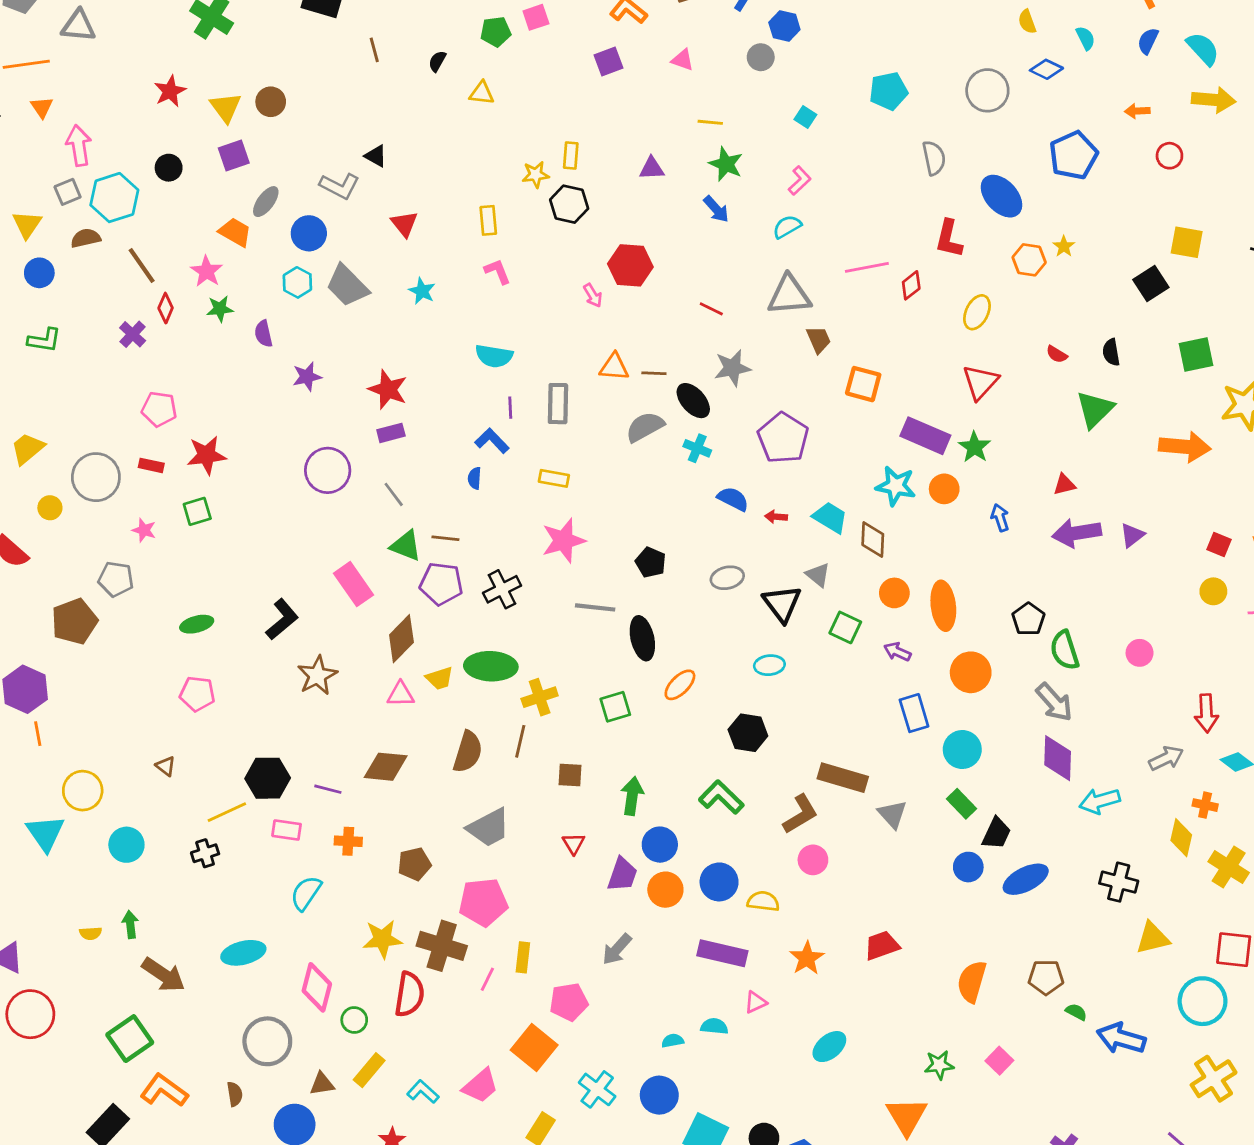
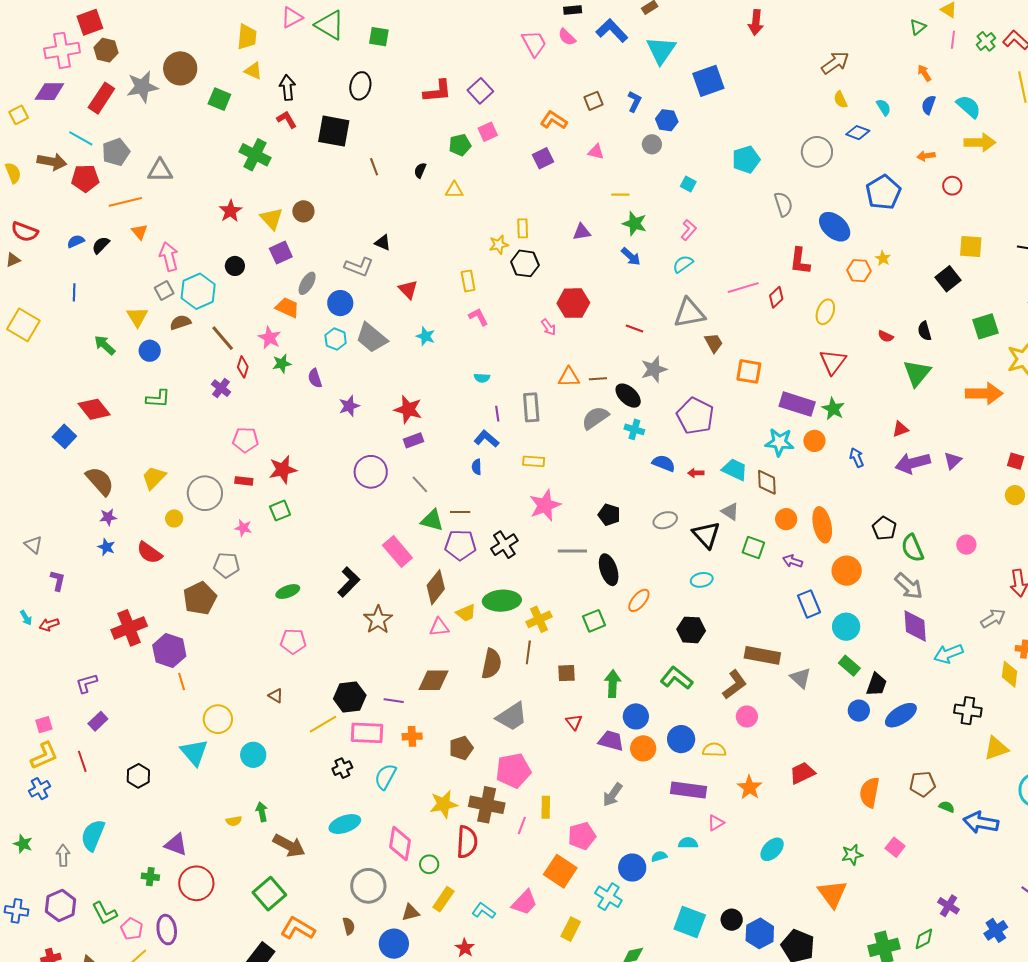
cyan semicircle: (494, 356) -> (482, 378), size x0.6
pink rectangle: (287, 830) -> (367, 733), size x1.5
black cross: (205, 853) -> (342, 768), moved
purple trapezoid: (622, 875) -> (611, 741), turned -88
blue circle: (659, 1095) -> (632, 868), moved

